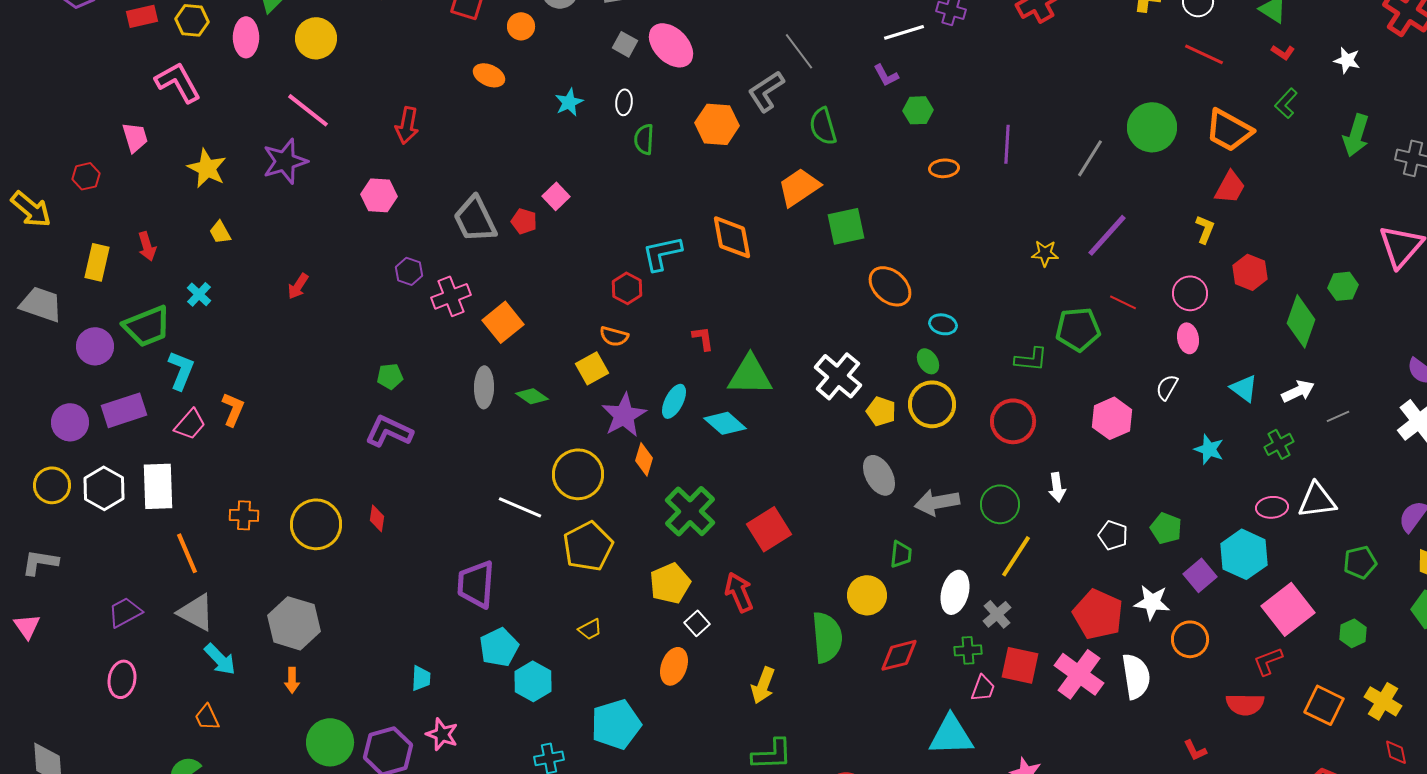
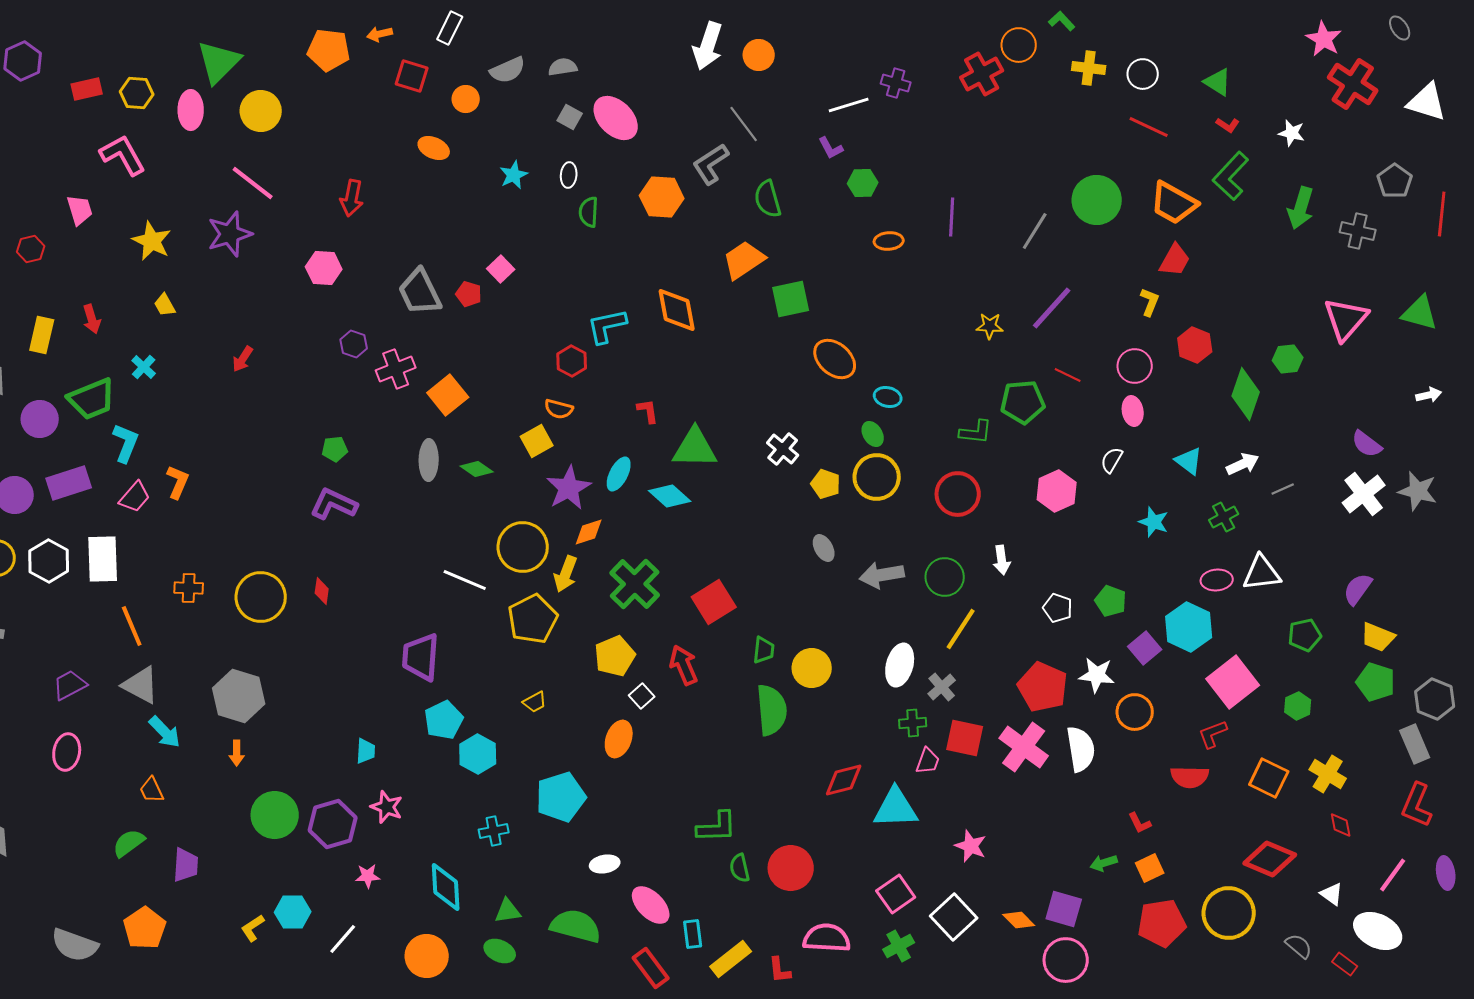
green L-shape: (1286, 103) -> (1231, 176), size x1.6
white cross: (838, 376) -> (783, 449), size x0.7
orange diamond: (644, 459) -> (589, 532), turned 56
gray ellipse: (879, 475) -> (824, 548), size x0.7
green trapezoid: (901, 554) -> (764, 650), moved
red diamond: (899, 655) -> (844, 780), moved
yellow arrow: (763, 685) -> (566, 574), moved

